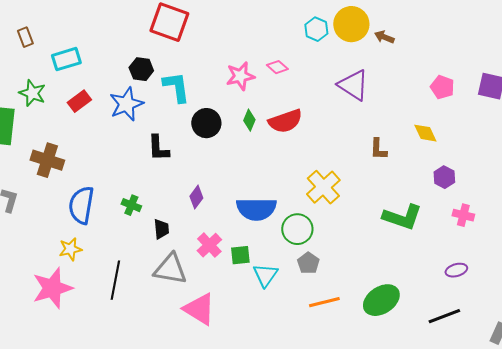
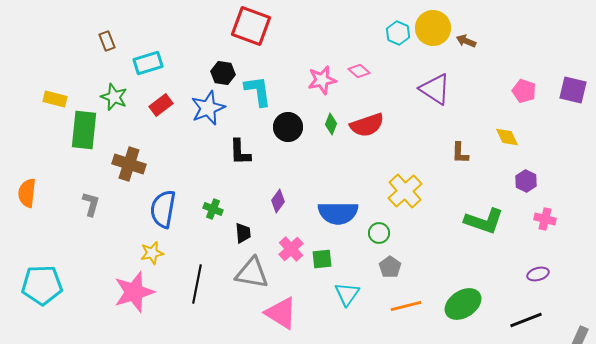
green circle: (297, 229) -> (379, 233), size x0.7
cyan triangle: (265, 275) -> (347, 294), moved

